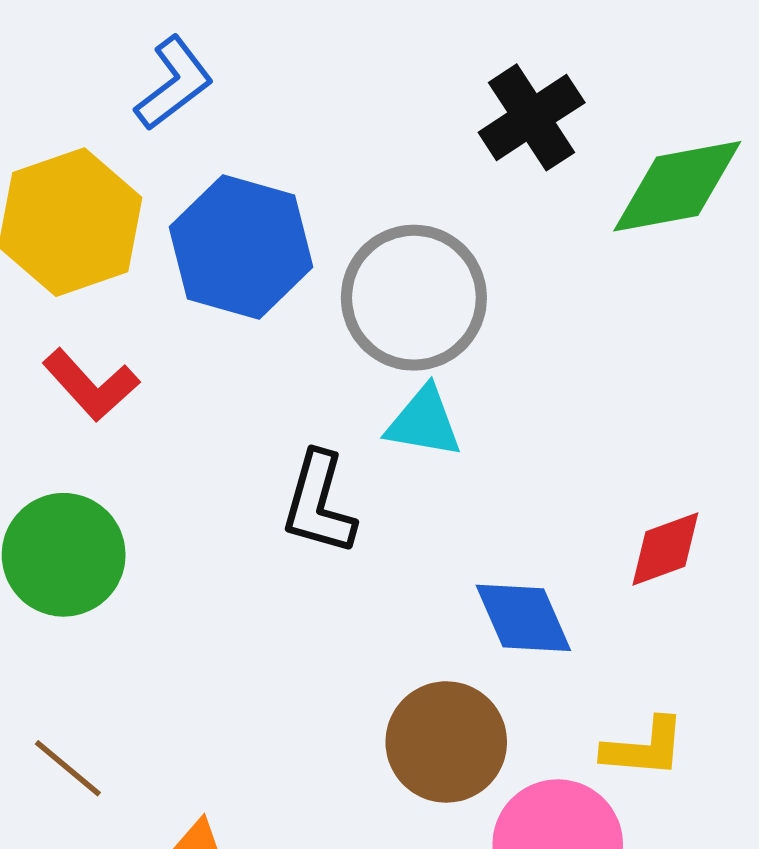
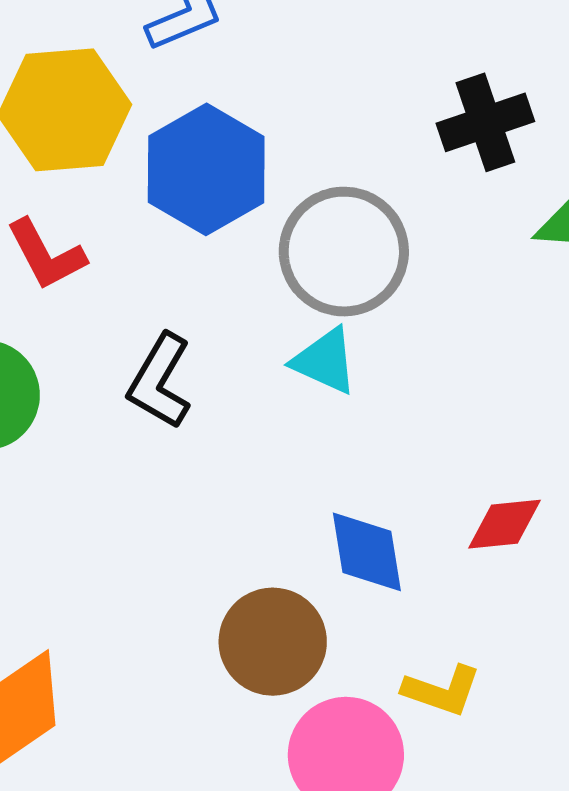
black L-shape: (319, 503) -> (160, 381), moved

